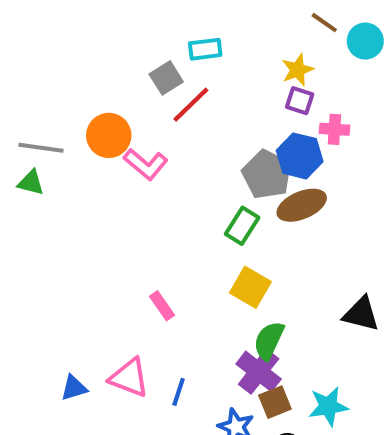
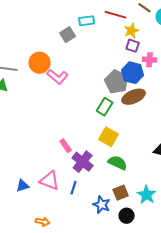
red line: (191, 105) -> (116, 15), moved, turned 60
green semicircle: (269, 341) -> (118, 163), turned 90
purple cross: (259, 371) -> (83, 162), moved
cyan star: (328, 406) -> (147, 195), turned -30

